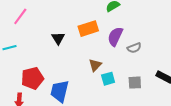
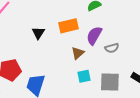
brown triangle: (95, 65) -> (78, 53), moved
gray square: (135, 83) -> (110, 82), size x1.5

